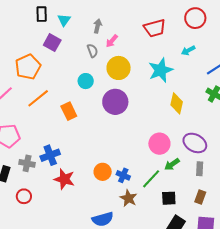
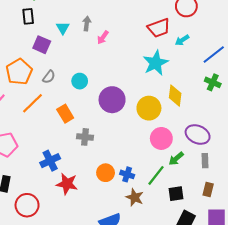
cyan triangle: (64, 20) -> (63, 28), moved
red trapezoid: (155, 28) -> (159, 28), moved
gray semicircle: (92, 51) -> (49, 77), moved, turned 64
yellow circle: (119, 68) -> (149, 108), moved
gray cross: (27, 163) -> (85, 137), moved
red circle: (24, 196) -> (27, 205), size x1.5

